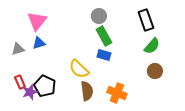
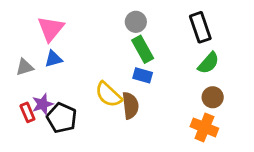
brown semicircle: (87, 91) -> (130, 105), moved
purple star: (30, 92) -> (43, 104), moved
orange cross: (117, 93) -> (204, 127), moved

